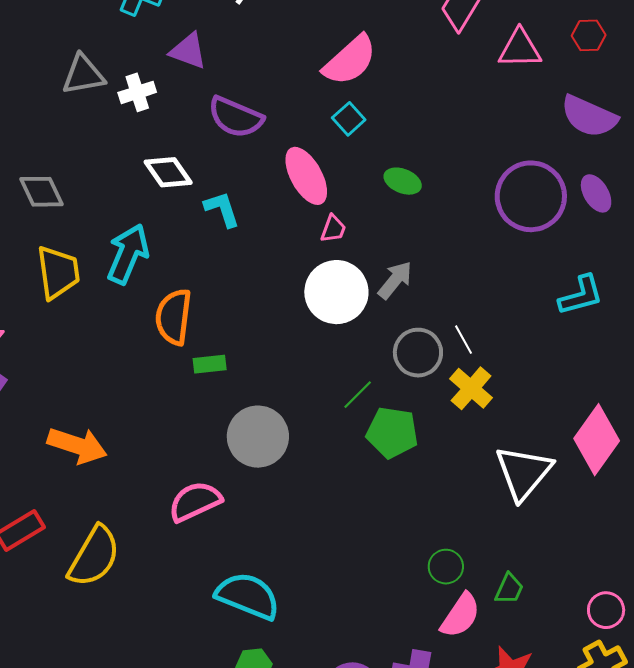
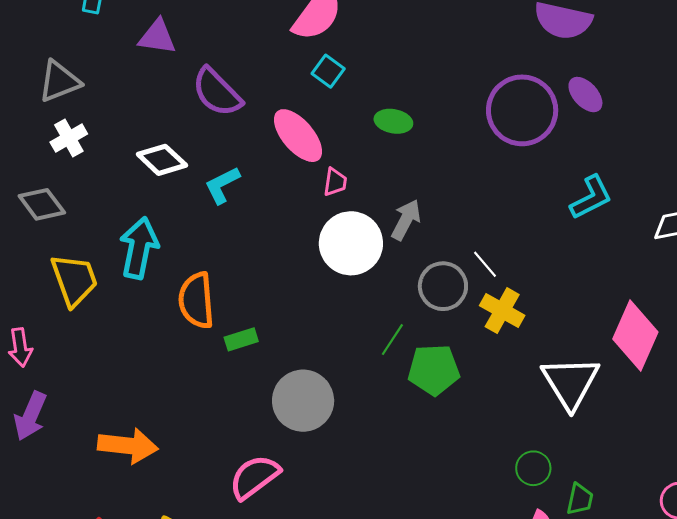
white cross: (137, 92) -> (69, 138), moved
purple semicircle: (236, 117) -> (217, 92), turned 34
cyan L-shape: (222, 209) -> (222, 185), turned -87
green circle: (446, 567) -> (533, 468), moved

